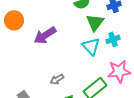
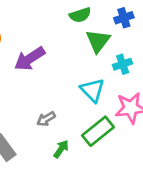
cyan triangle: (91, 46) -> (92, 90), moved

